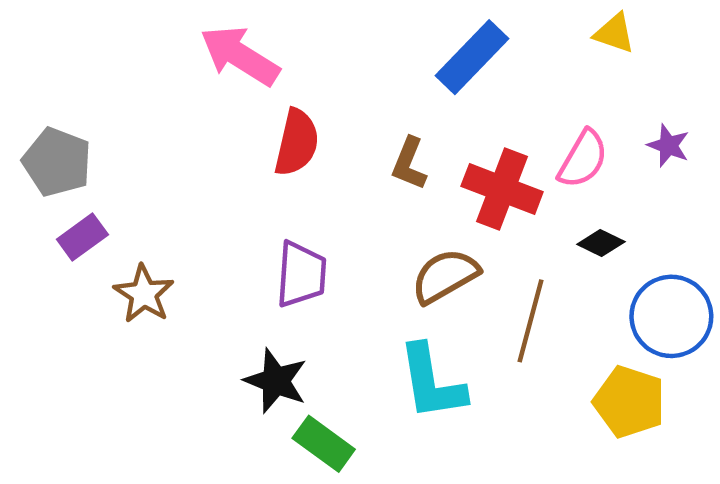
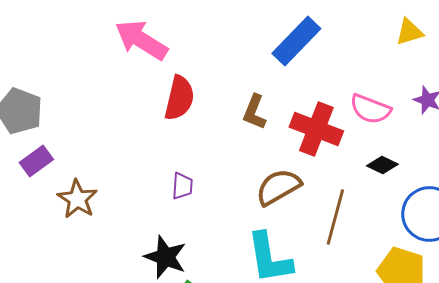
yellow triangle: (614, 33) -> (409, 32), moved, turned -36
pink semicircle: (583, 159) -> (370, 109), turned 81
purple trapezoid: (301, 274) -> (182, 186), size x0.6

